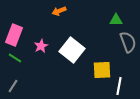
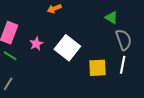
green triangle: (116, 20) -> (112, 18), turned 32
white line: (119, 86) -> (123, 65), moved

